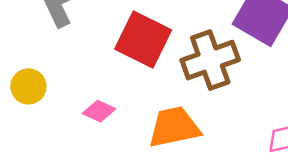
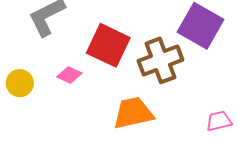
pink diamond: (99, 111) -> (69, 75), moved

